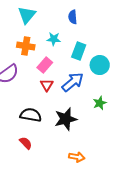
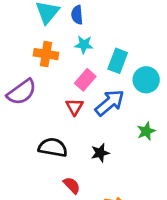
blue semicircle: (73, 17) -> (77, 15), moved
pink rectangle: (45, 65) -> (85, 80), moved
black star: (66, 119) -> (100, 153), size x0.6
red semicircle: (26, 143) -> (72, 185), moved

